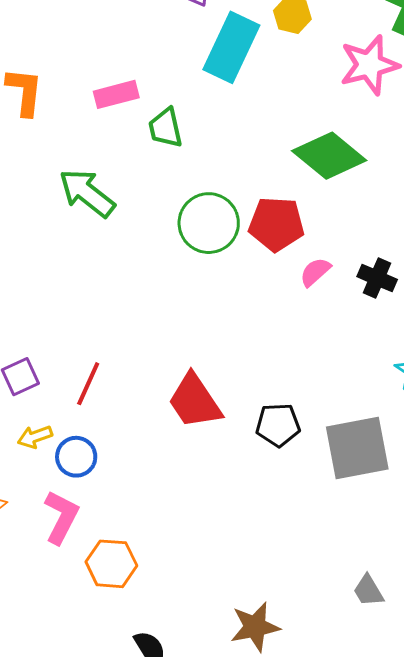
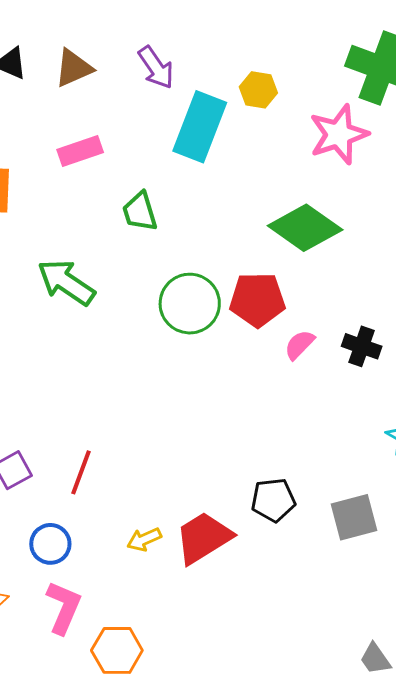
pink rectangle: (116, 94) -> (80, 151), moved
red trapezoid: (195, 401) -> (204, 538), moved, turned 96
yellow arrow: (35, 437) -> (144, 539), moved
gray square: (357, 448) -> (354, 517), size x0.7
blue circle: (76, 457) -> (50, 544), moved

